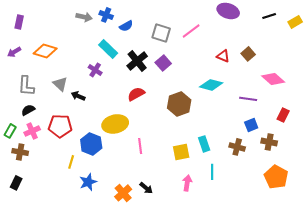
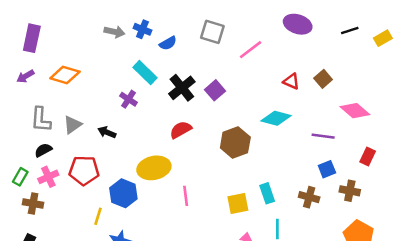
purple rectangle: (19, 22) -> (32, 38), size x1.5
gray square: (161, 33) -> (212, 32), moved
gray triangle: (60, 84) -> (73, 125), moved, turned 42

